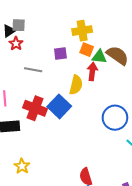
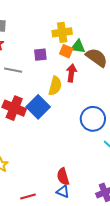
green triangle: (99, 57) -> (78, 47), moved

